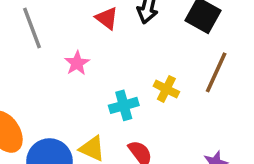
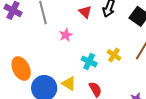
cyan cross: (124, 105) -> (89, 61), turned 35

